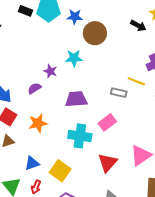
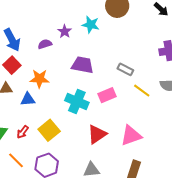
yellow line: (136, 81) -> (142, 91), moved
blue triangle: (32, 163) -> (28, 99), moved
red arrow: (36, 187) -> (23, 132), moved

